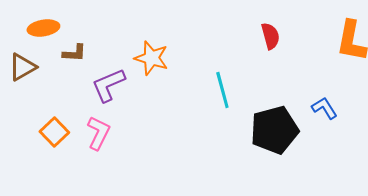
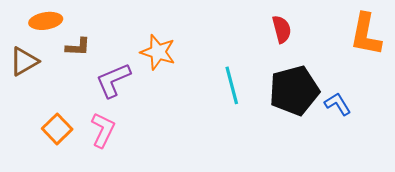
black pentagon: (274, 130) -> (294, 91), moved

